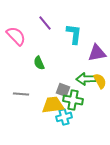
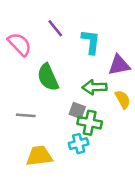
green semicircle: (39, 63) -> (48, 77), size x1.6
green arrow: (86, 79) -> (94, 87), moved
yellow trapezoid: (53, 105) -> (39, 156), moved

